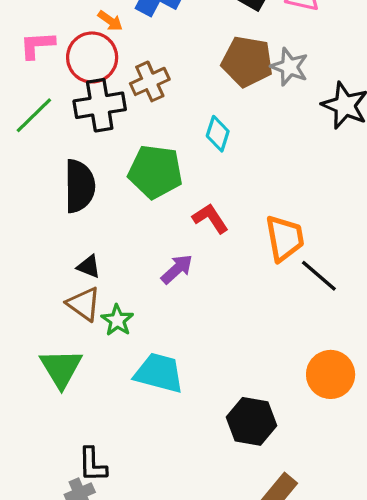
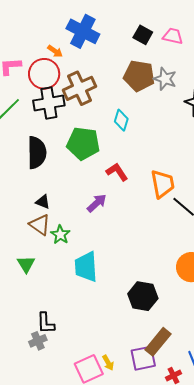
brown cross: (150, 81) -> (80, 88), size x1.4
green triangle: (61, 368) -> (26, 264), size x0.7
cyan trapezoid: (159, 373) -> (86, 267), turned -108

